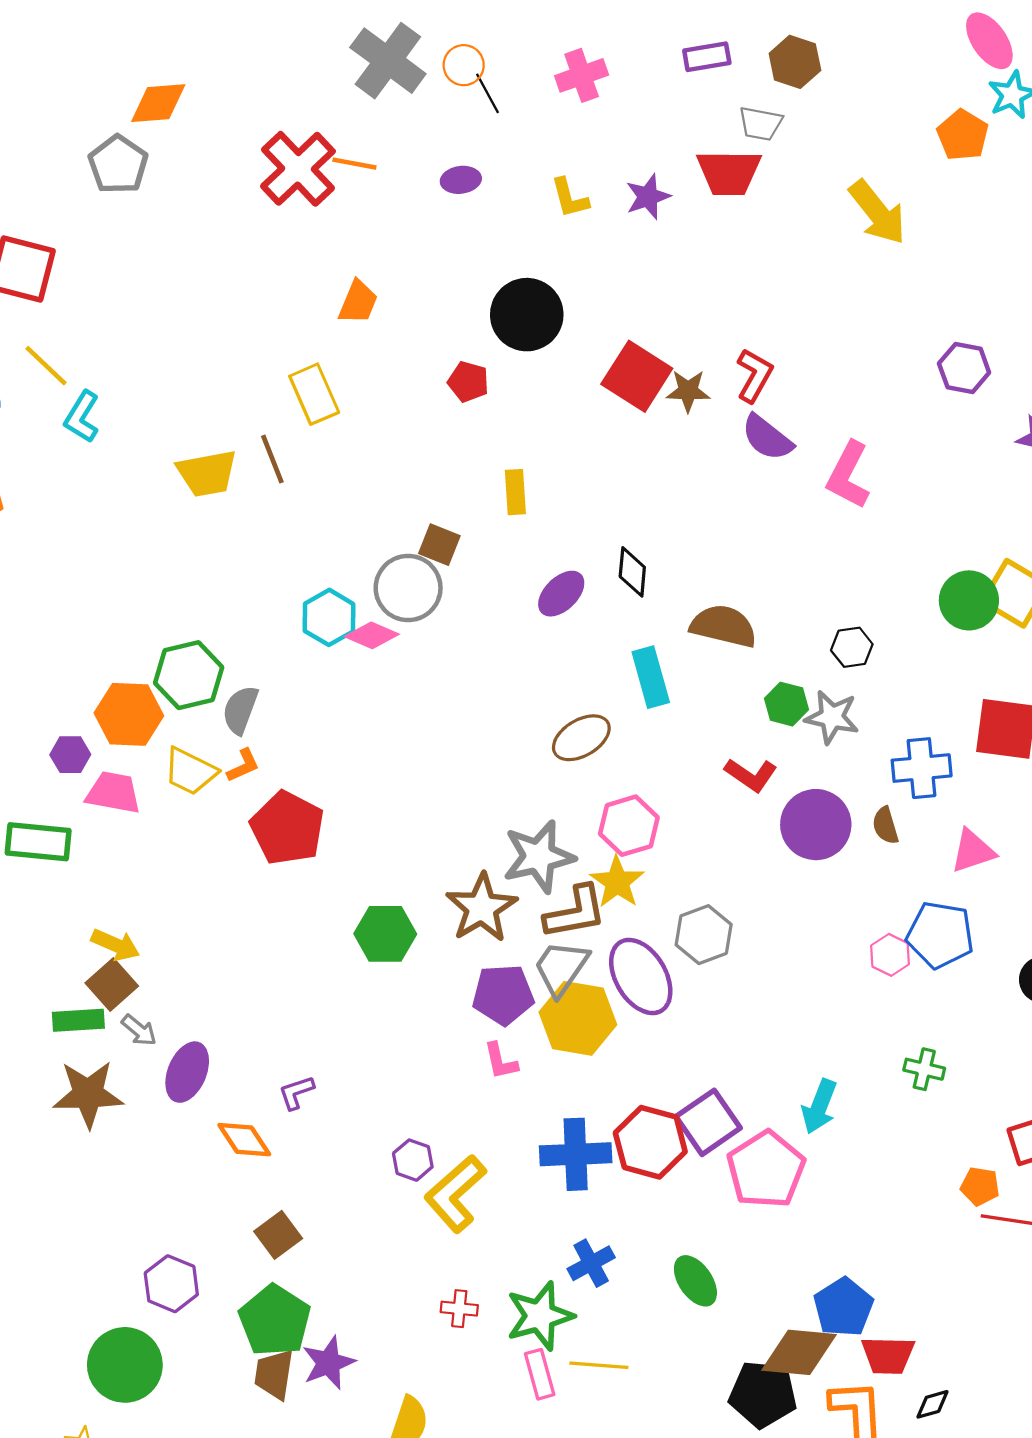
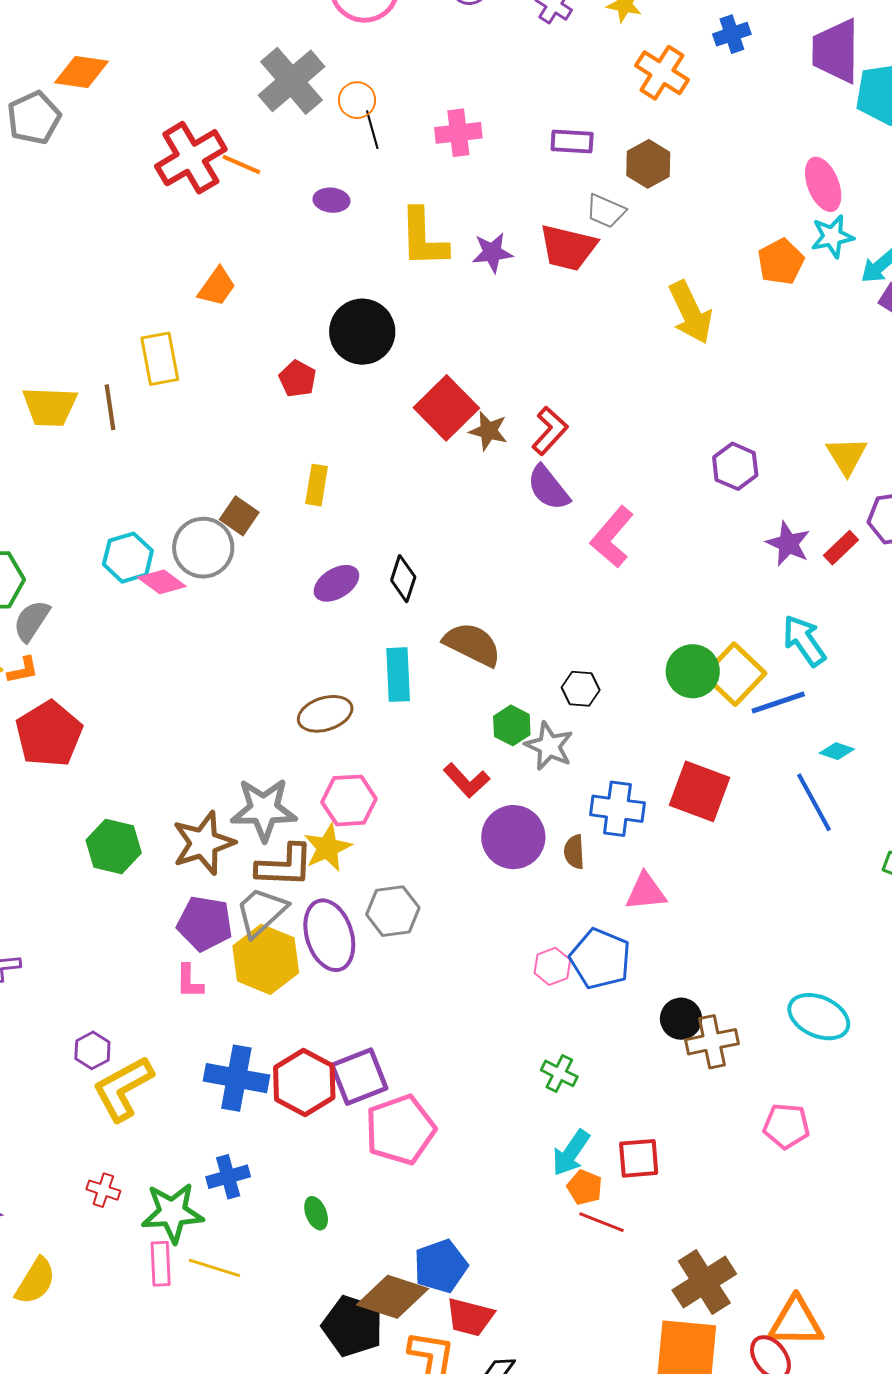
yellow L-shape: (570, 198) -> (423, 238), size x1.6
cyan arrow: (819, 1107) -> (571, 1153), moved
green ellipse: (695, 1281) -> (316, 1213), size x0.7

